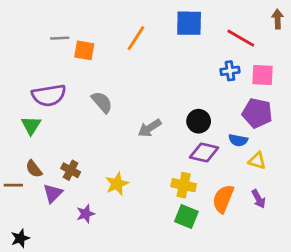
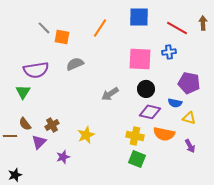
brown arrow: (278, 19) -> (203, 23), moved
gray line: (60, 38) -> (44, 28), turned 48
pink square: (263, 75) -> (140, 59), moved, size x1.4
gray semicircle: (102, 102) -> (75, 64), moved, turned -72
brown cross: (71, 170) -> (52, 125), turned 32
orange semicircle: (223, 199) -> (164, 134), moved, turned -100

